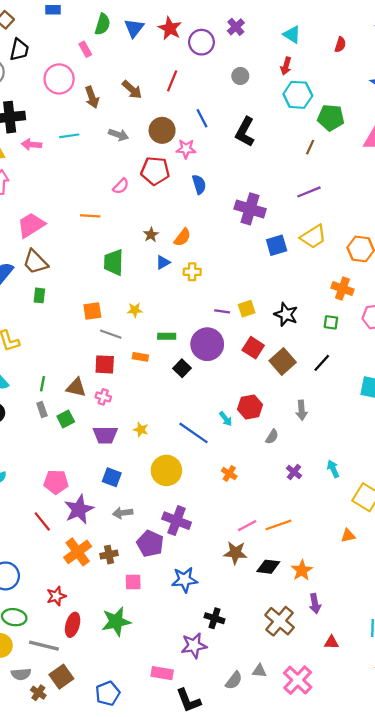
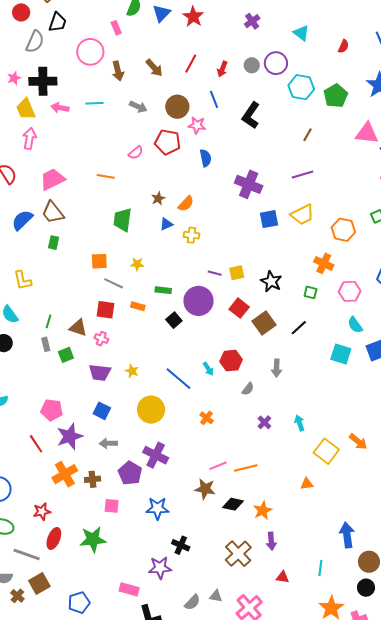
purple circle: (201, 42) -> (276, 63), moved
red arrow: (286, 66) -> (222, 69), moved
green pentagon: (331, 118) -> (336, 96), moved, turned 30

